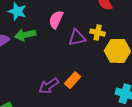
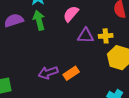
yellow cross: (98, 33) -> (106, 36), turned -32
green arrow: (25, 35) -> (39, 20), turned 72

